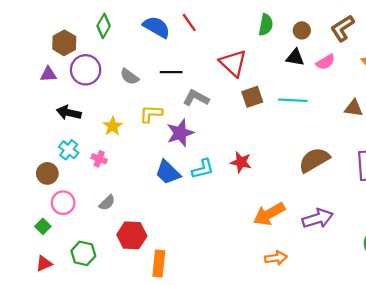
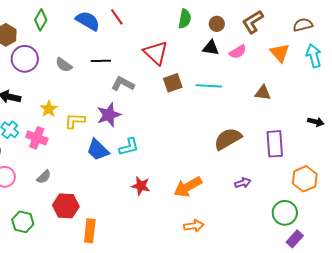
yellow L-shape: (151, 114) -> (75, 121), moved
pink cross: (99, 159) -> (37, 138), size x1.5
red star: (241, 162) -> (141, 186), moved
purple arrow: (318, 218) -> (243, 183), moved, size x0.6

